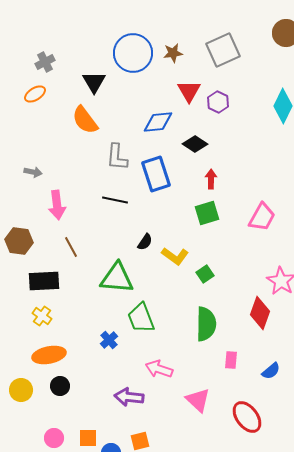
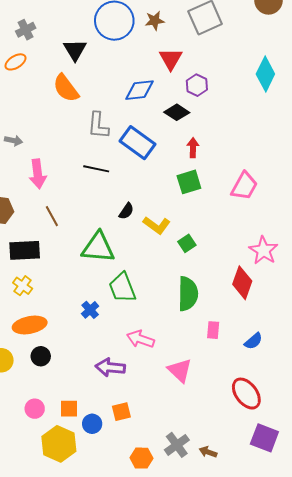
purple hexagon: (218, 102) -> (197, 85), moved
blue rectangle: (156, 174) -> (137, 143), turned -36
red ellipse: (247, 417) -> (246, 394), moved

